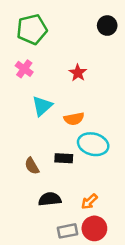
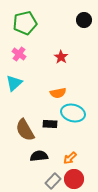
cyan triangle: (42, 106) -> (14, 83), moved
brown semicircle: (32, 166) -> (25, 130), size x1.6
gray rectangle: (68, 231) -> (53, 181), turned -35

